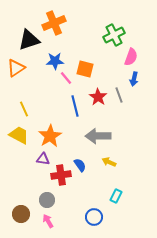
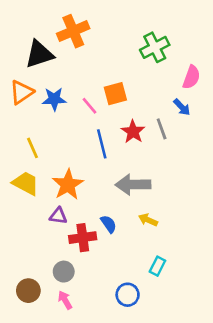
pink semicircle: (131, 57) -> (191, 77), moved
blue star: (55, 61) -> (54, 99), moved
orange square: (85, 69) -> (115, 94), turned -30
blue arrow: (134, 79) -> (182, 107), turned -56

